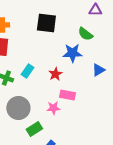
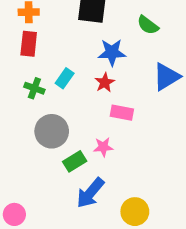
blue star: (72, 53) -> (112, 52), moved
blue triangle: (98, 70) -> (166, 77), size x1.5
pink star: (53, 108) -> (103, 147), moved

